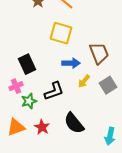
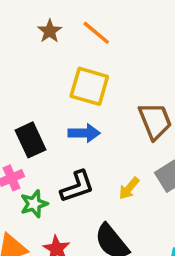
blue arrow: (71, 63) -> (84, 133), moved
yellow arrow: (84, 81) -> (129, 188), moved

